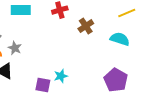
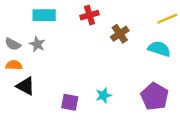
gray star: (15, 48) -> (37, 44), moved
cyan star: (61, 76) -> (103, 95), moved

